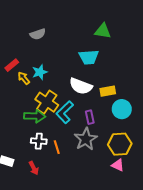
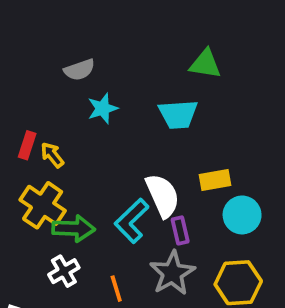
red rectangle: (12, 65) -> (27, 145), moved, turned -32
cyan star: (40, 72) -> (103, 108), moved
white semicircle: (81, 86) -> (163, 196), moved, turned -135
yellow cross: (47, 102) -> (43, 205), moved
white cross: (39, 141) -> (64, 271), moved, turned -35

